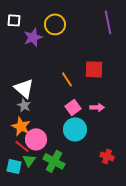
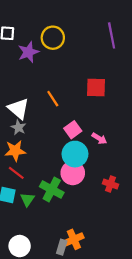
orange line: (67, 79) -> (53, 99), moved
pink arrow: (97, 107) -> (99, 139), moved, turned 32
orange star: (21, 126) -> (15, 151), turned -30
pink circle: (36, 139) -> (73, 173), moved
green triangle: (29, 160) -> (27, 199), moved

